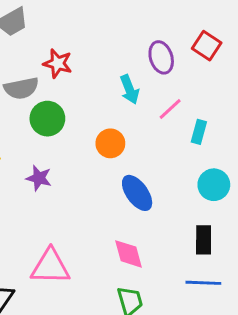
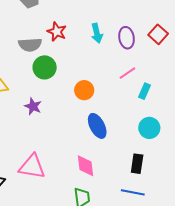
cyan arrow: (130, 89) -> (97, 33), moved

